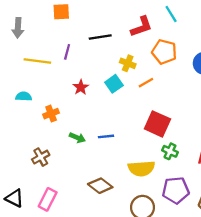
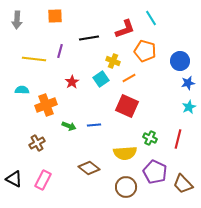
gray arrow: (18, 28) -> (17, 20), moved
orange cross: (51, 114) -> (46, 105), size x1.5
red square: (157, 124) -> (127, 106), moved
purple pentagon: (176, 190) -> (155, 172), turned 30

